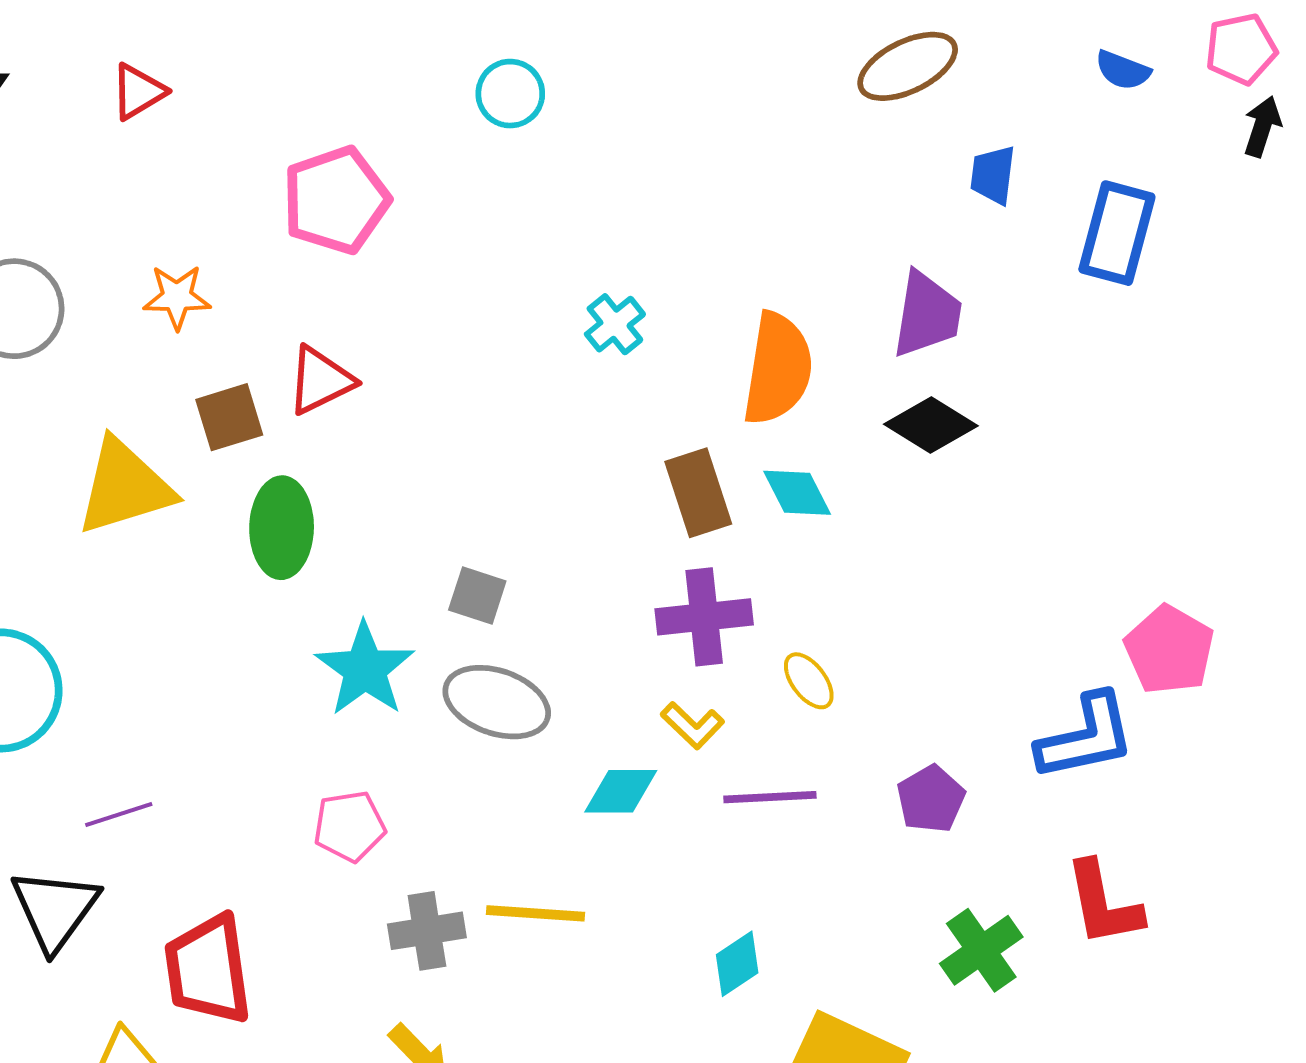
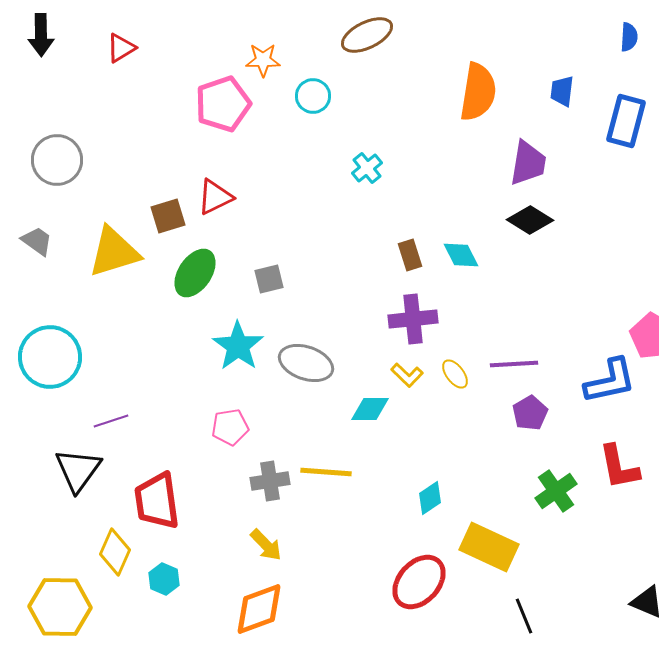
brown ellipse: (908, 66) -> (367, 35), moved
blue semicircle: (1123, 70) -> (629, 37), turned -108
cyan circle: (510, 94) -> (313, 96), moved
orange star: (177, 297) -> (263, 60), moved
orange semicircle: (778, 369) -> (478, 92), moved
brown rectangle: (698, 493) -> (410, 255), size x0.7
green ellipse: (282, 528) -> (195, 273), turned 33
gray square: (477, 596) -> (269, 279), moved, turned -32
yellow ellipse: (809, 681) -> (455, 374), moved
purple line: (770, 797) -> (514, 364), moved

